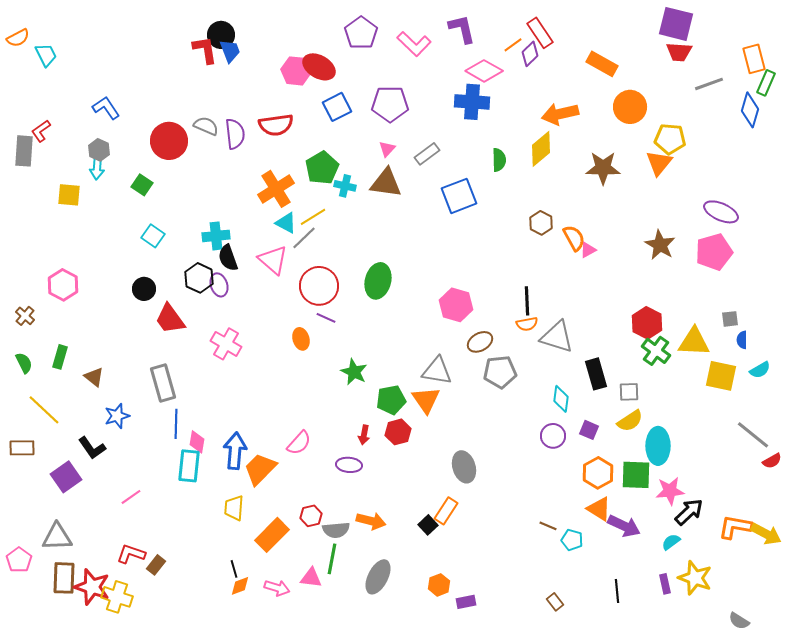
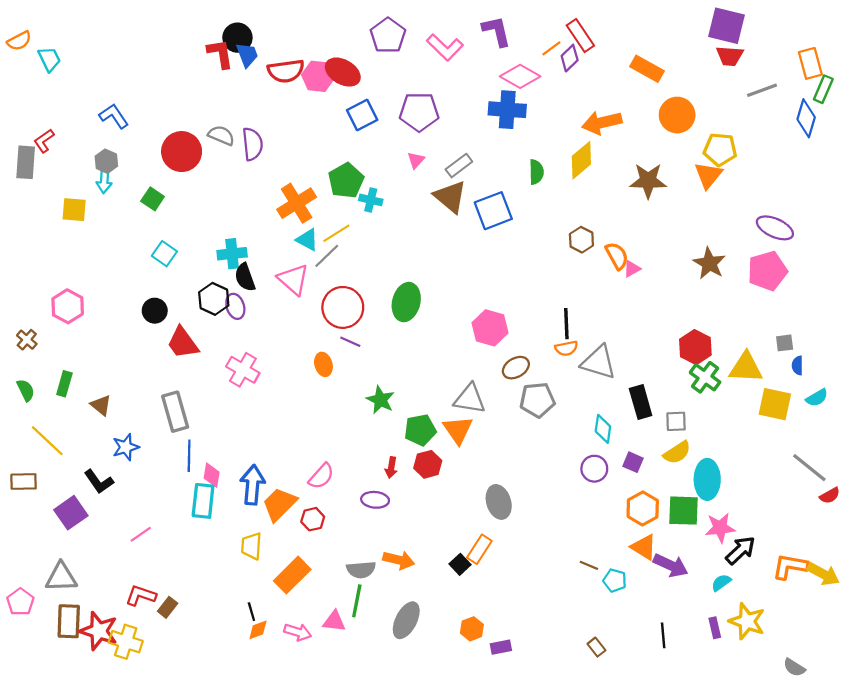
red semicircle: (276, 125) -> (286, 71), moved
brown triangle: (386, 183) -> (450, 197), moved, turned 32
red hexagon: (311, 516) -> (313, 519), moved

